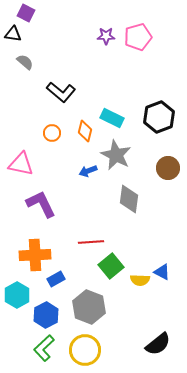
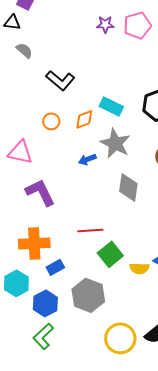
orange diamond: (85, 131) -> (84, 119), turned 55
yellow circle: (85, 350) -> (120, 338), moved

